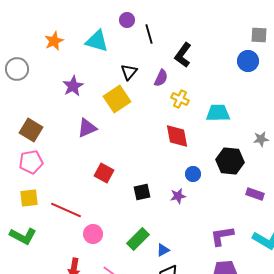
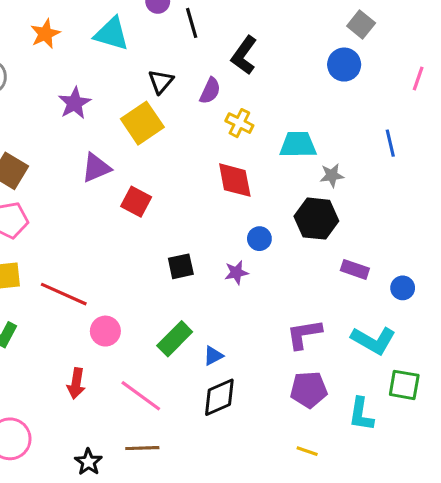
gray square: (259, 35) -> (361, 25), turned 36
gray star: (261, 139) -> (332, 175), moved
red square: (104, 173) -> (136, 202), moved

